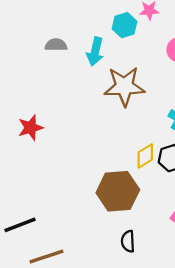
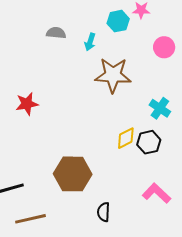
cyan arrow: (95, 52) -> (90, 42), size x0.7
brown hexagon: (118, 191) -> (73, 174), moved

